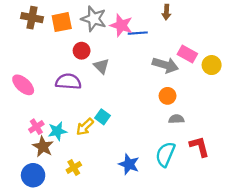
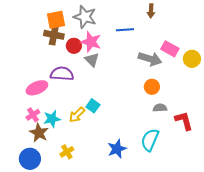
brown cross: (32, 18) -> (54, 35), moved
pink star: (121, 25) -> (91, 42), moved
pink ellipse: (23, 85) -> (37, 88), moved, turned -65
red L-shape: (199, 147) -> (184, 121), moved
blue star: (129, 164) -> (117, 149), turned 30

